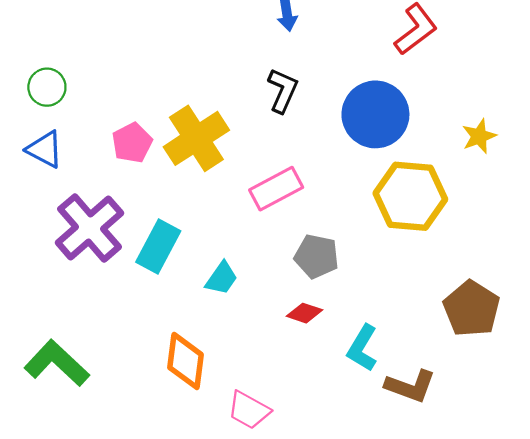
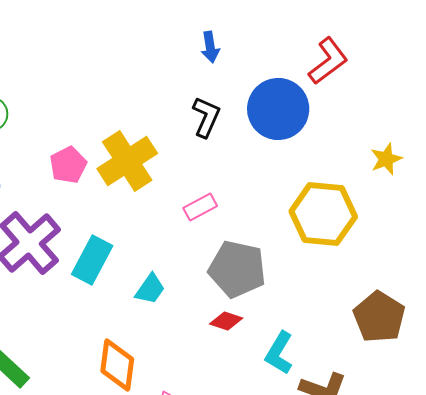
blue circle: (375, 114) -> (278, 109), moved
pink rectangle: (276, 189) -> (200, 207), size x0.7
gray pentagon: (317, 256) -> (237, 269), size x1.4

